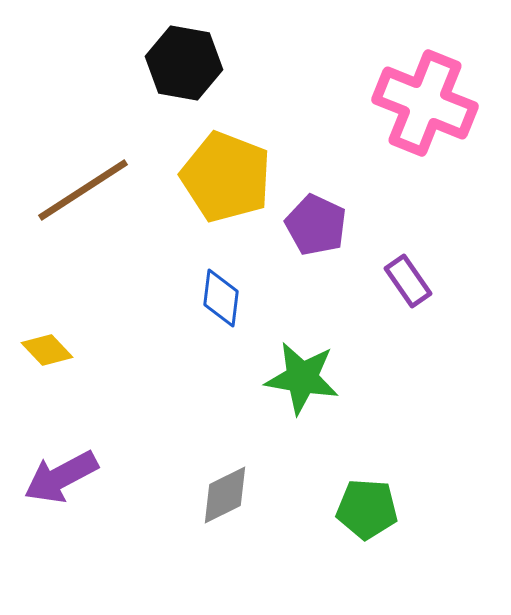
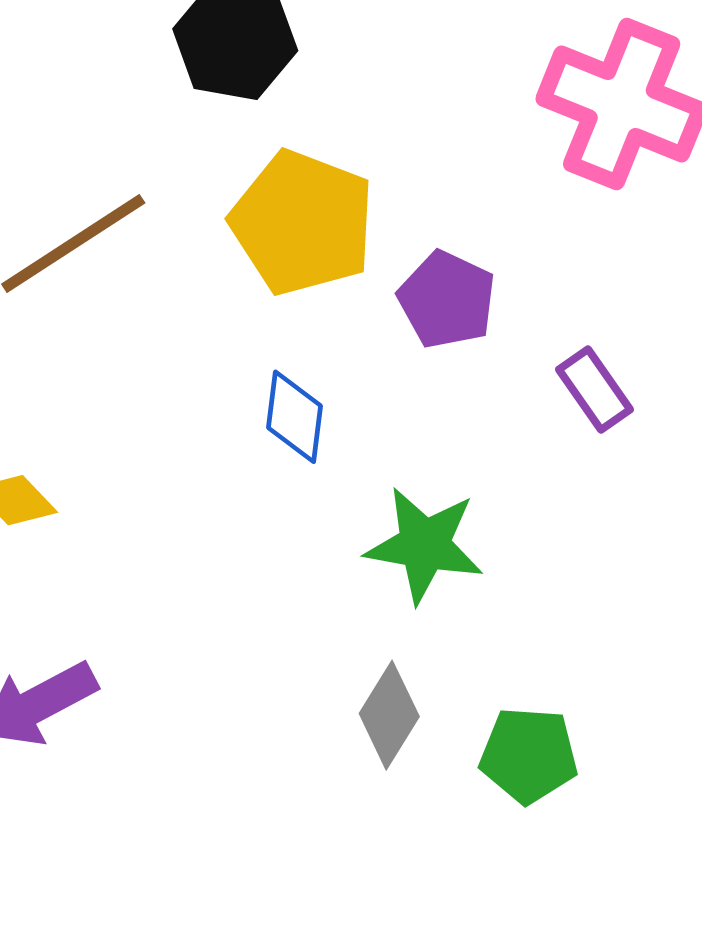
gray diamond: (225, 495) -> (389, 715), moved, turned -32

